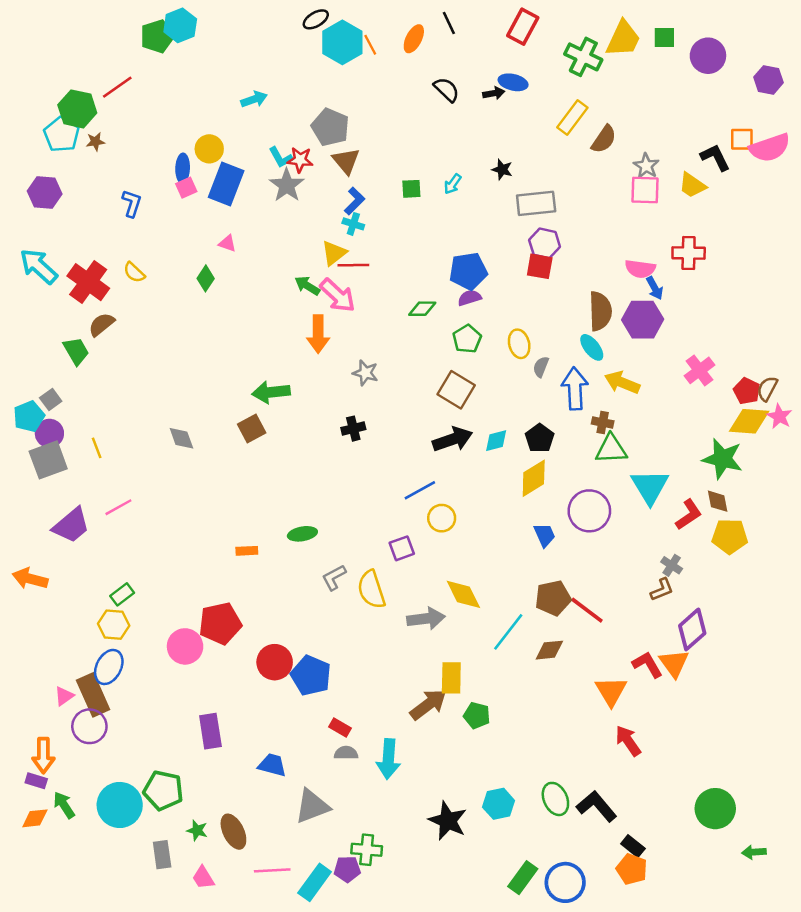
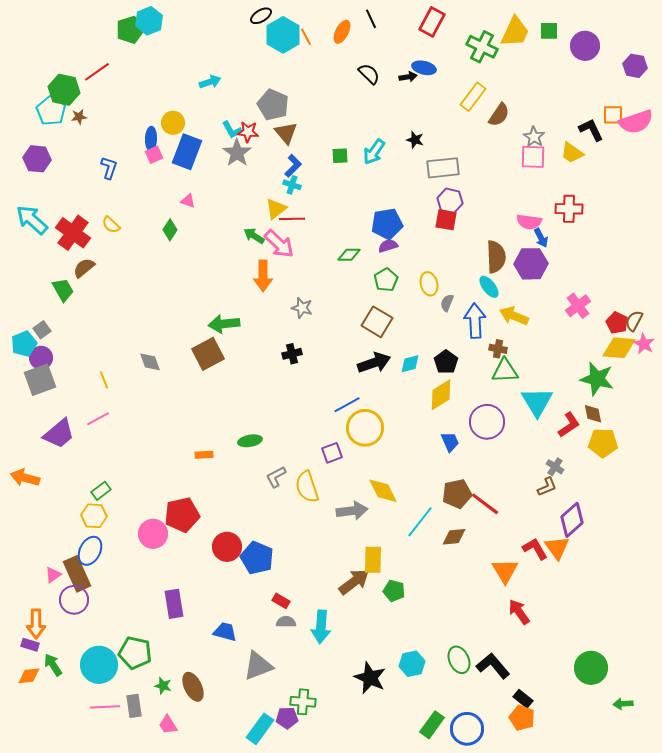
cyan arrow: (453, 184) -> (374, 152), size x1.5
brown square: (252, 429) -> (208, 354), size x1.4
yellow line: (97, 448) -> (104, 380), moved
yellow circle: (442, 518) -> (365, 428), size x1.6
pink line: (272, 870) -> (105, 707), moved

